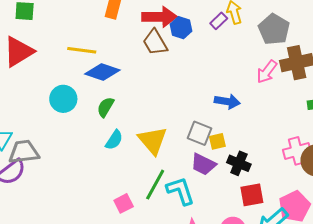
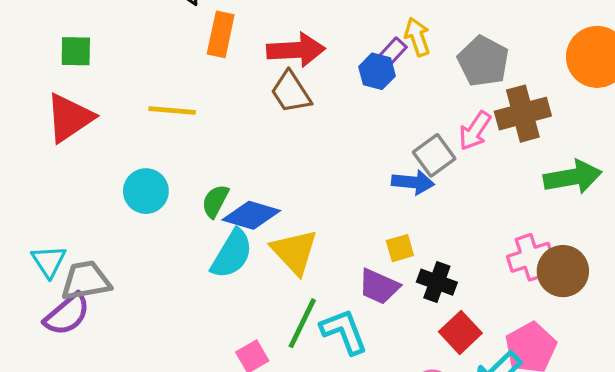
blue hexagon: (181, 28) -> (377, 71), moved
blue diamond: (102, 72) -> (251, 215), moved
gray square: (199, 133) -> (434, 155), moved, turned 35
cyan semicircle: (114, 140) -> (232, 254), size x1.5
red square: (252, 195) -> (460, 332), turned -30

